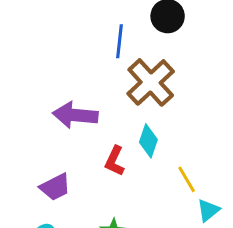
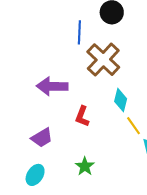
cyan diamond: (148, 141) -> (121, 100), moved

